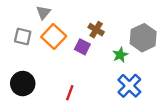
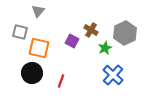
brown cross: (96, 30) -> (91, 30), moved
orange square: (54, 37) -> (39, 48), moved, turned -30
black circle: (23, 84) -> (32, 73), moved

